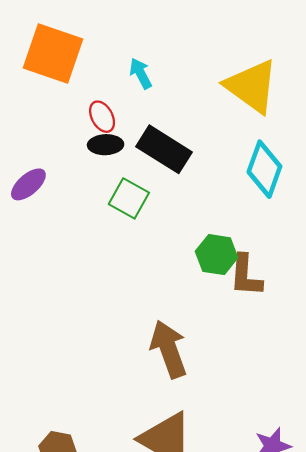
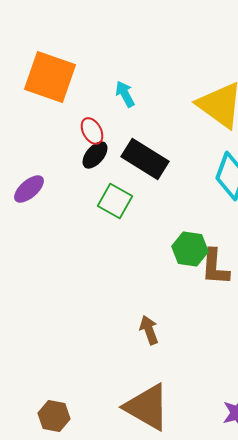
black ellipse: (106, 145) -> (95, 155), turned -48
brown arrow: (169, 349) -> (149, 330), size x0.6

